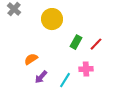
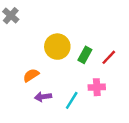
yellow circle: (52, 19) -> (57, 47), moved
purple arrow: (41, 77) -> (43, 97), turned 40

